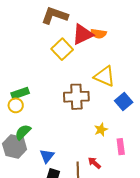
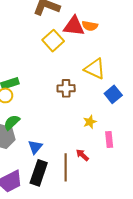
red triangle: (83, 34) -> (74, 26), turned 30
brown cross: (76, 97) -> (66, 88), size x0.7

